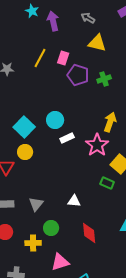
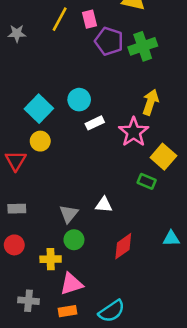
pink rectangle: (63, 58) -> (90, 19), turned -32
green cross: (104, 79) -> (143, 46), size x1.5
gray triangle: (36, 204) -> (69, 214), moved
red diamond: (89, 233) -> (123, 246), turned 60
pink triangle: (60, 262) -> (71, 284), moved

